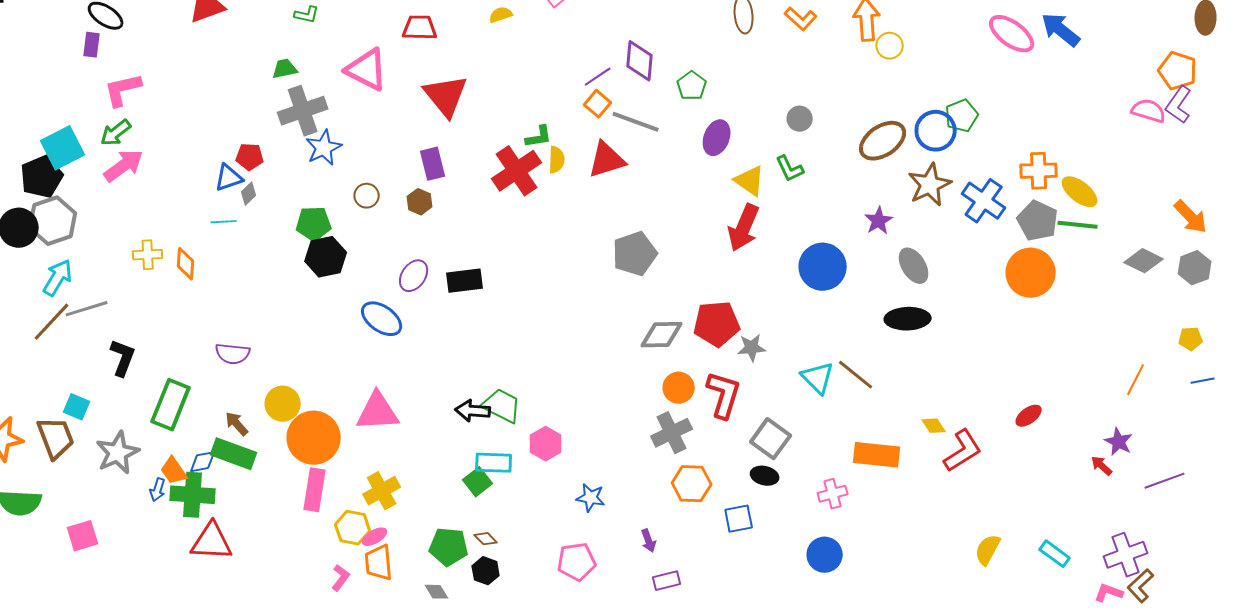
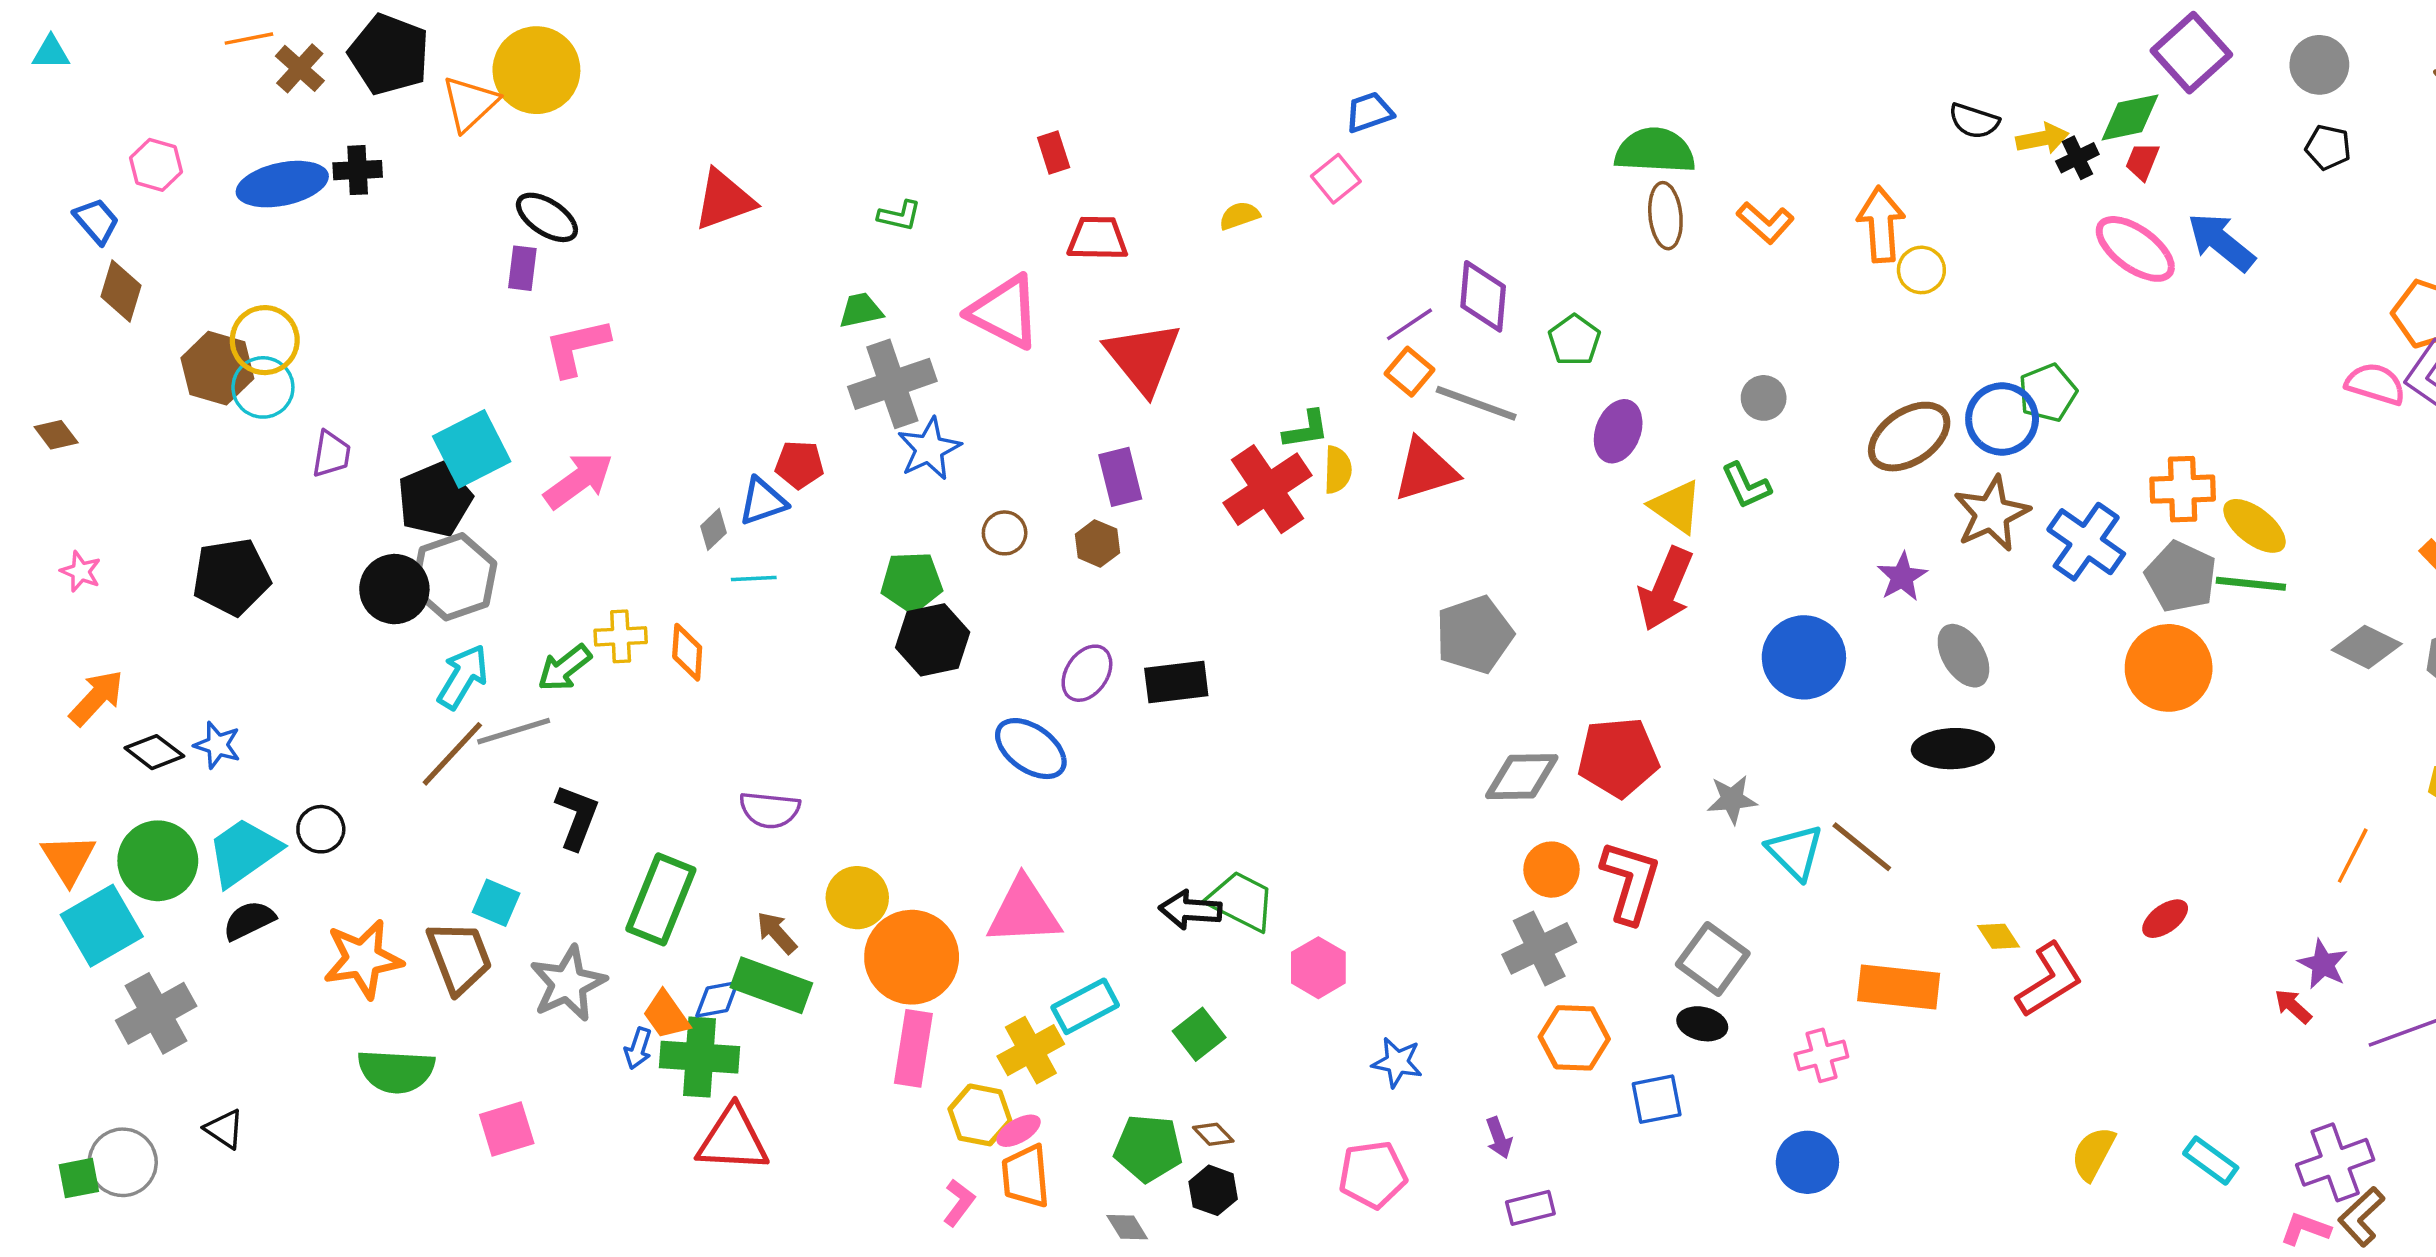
green arrow: (116, 133) -> (564, 668), moved
gray diamond: (249, 194) -> (714, 529), moved
gray star: (752, 348) -> (1732, 799), moved
cyan rectangle: (494, 463) -> (1085, 1006), moved, turned -30

